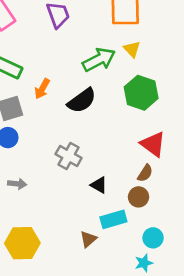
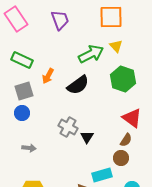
black triangle: (99, 185) -> (87, 137), moved, turned 32

